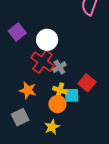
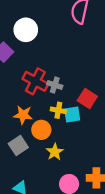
white circle: (47, 40) -> (26, 30), moved
gray cross: (59, 67) -> (55, 85), turned -32
orange circle: (57, 104) -> (41, 130), moved

